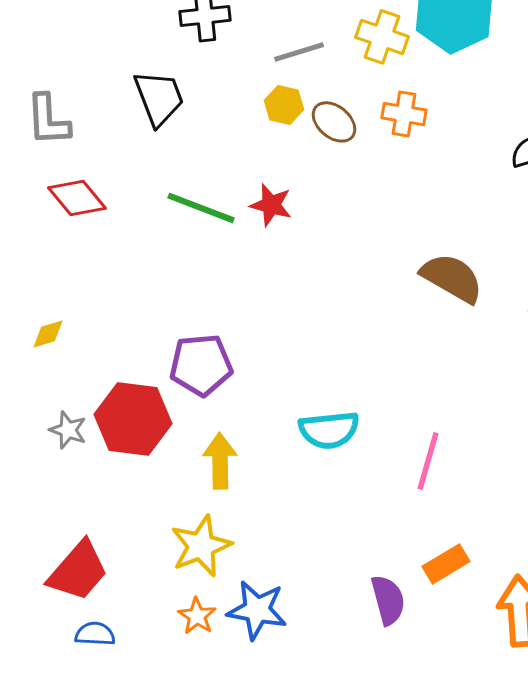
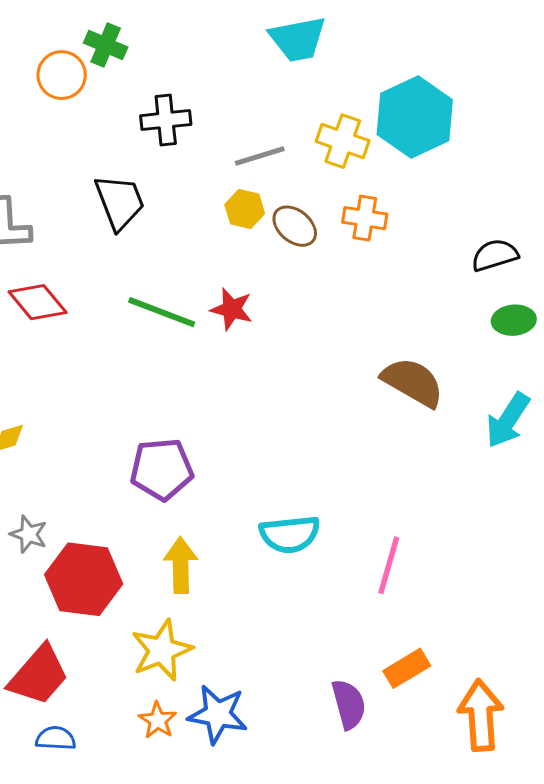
red hexagon: (133, 419) -> (84, 579), moved

